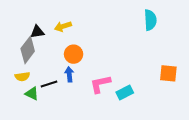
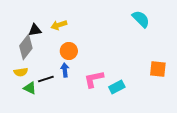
cyan semicircle: (150, 20) -> (141, 19), turned -42

